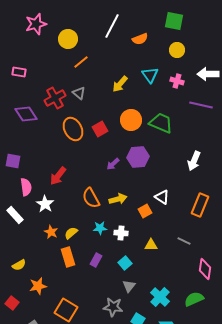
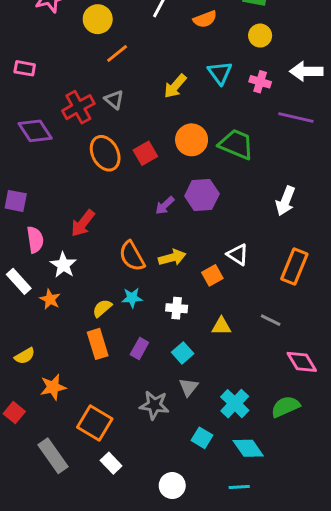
cyan star: (100, 228) -> (132, 298), moved
orange star: (51, 232) -> (50, 299), moved
pink diamond: (205, 269) -> (302, 362), turned -40
gray star: (113, 307) -> (154, 405), moved

